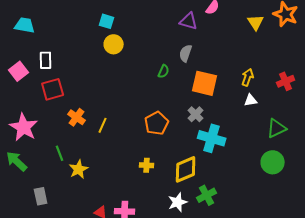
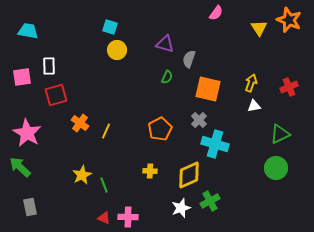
purple triangle: (189, 21) -> (165, 44), moved
pink square: (19, 71) -> (22, 77), turned 30
green line: (60, 153) -> (104, 185), moved
gray rectangle: (41, 196) -> (30, 207), moved

